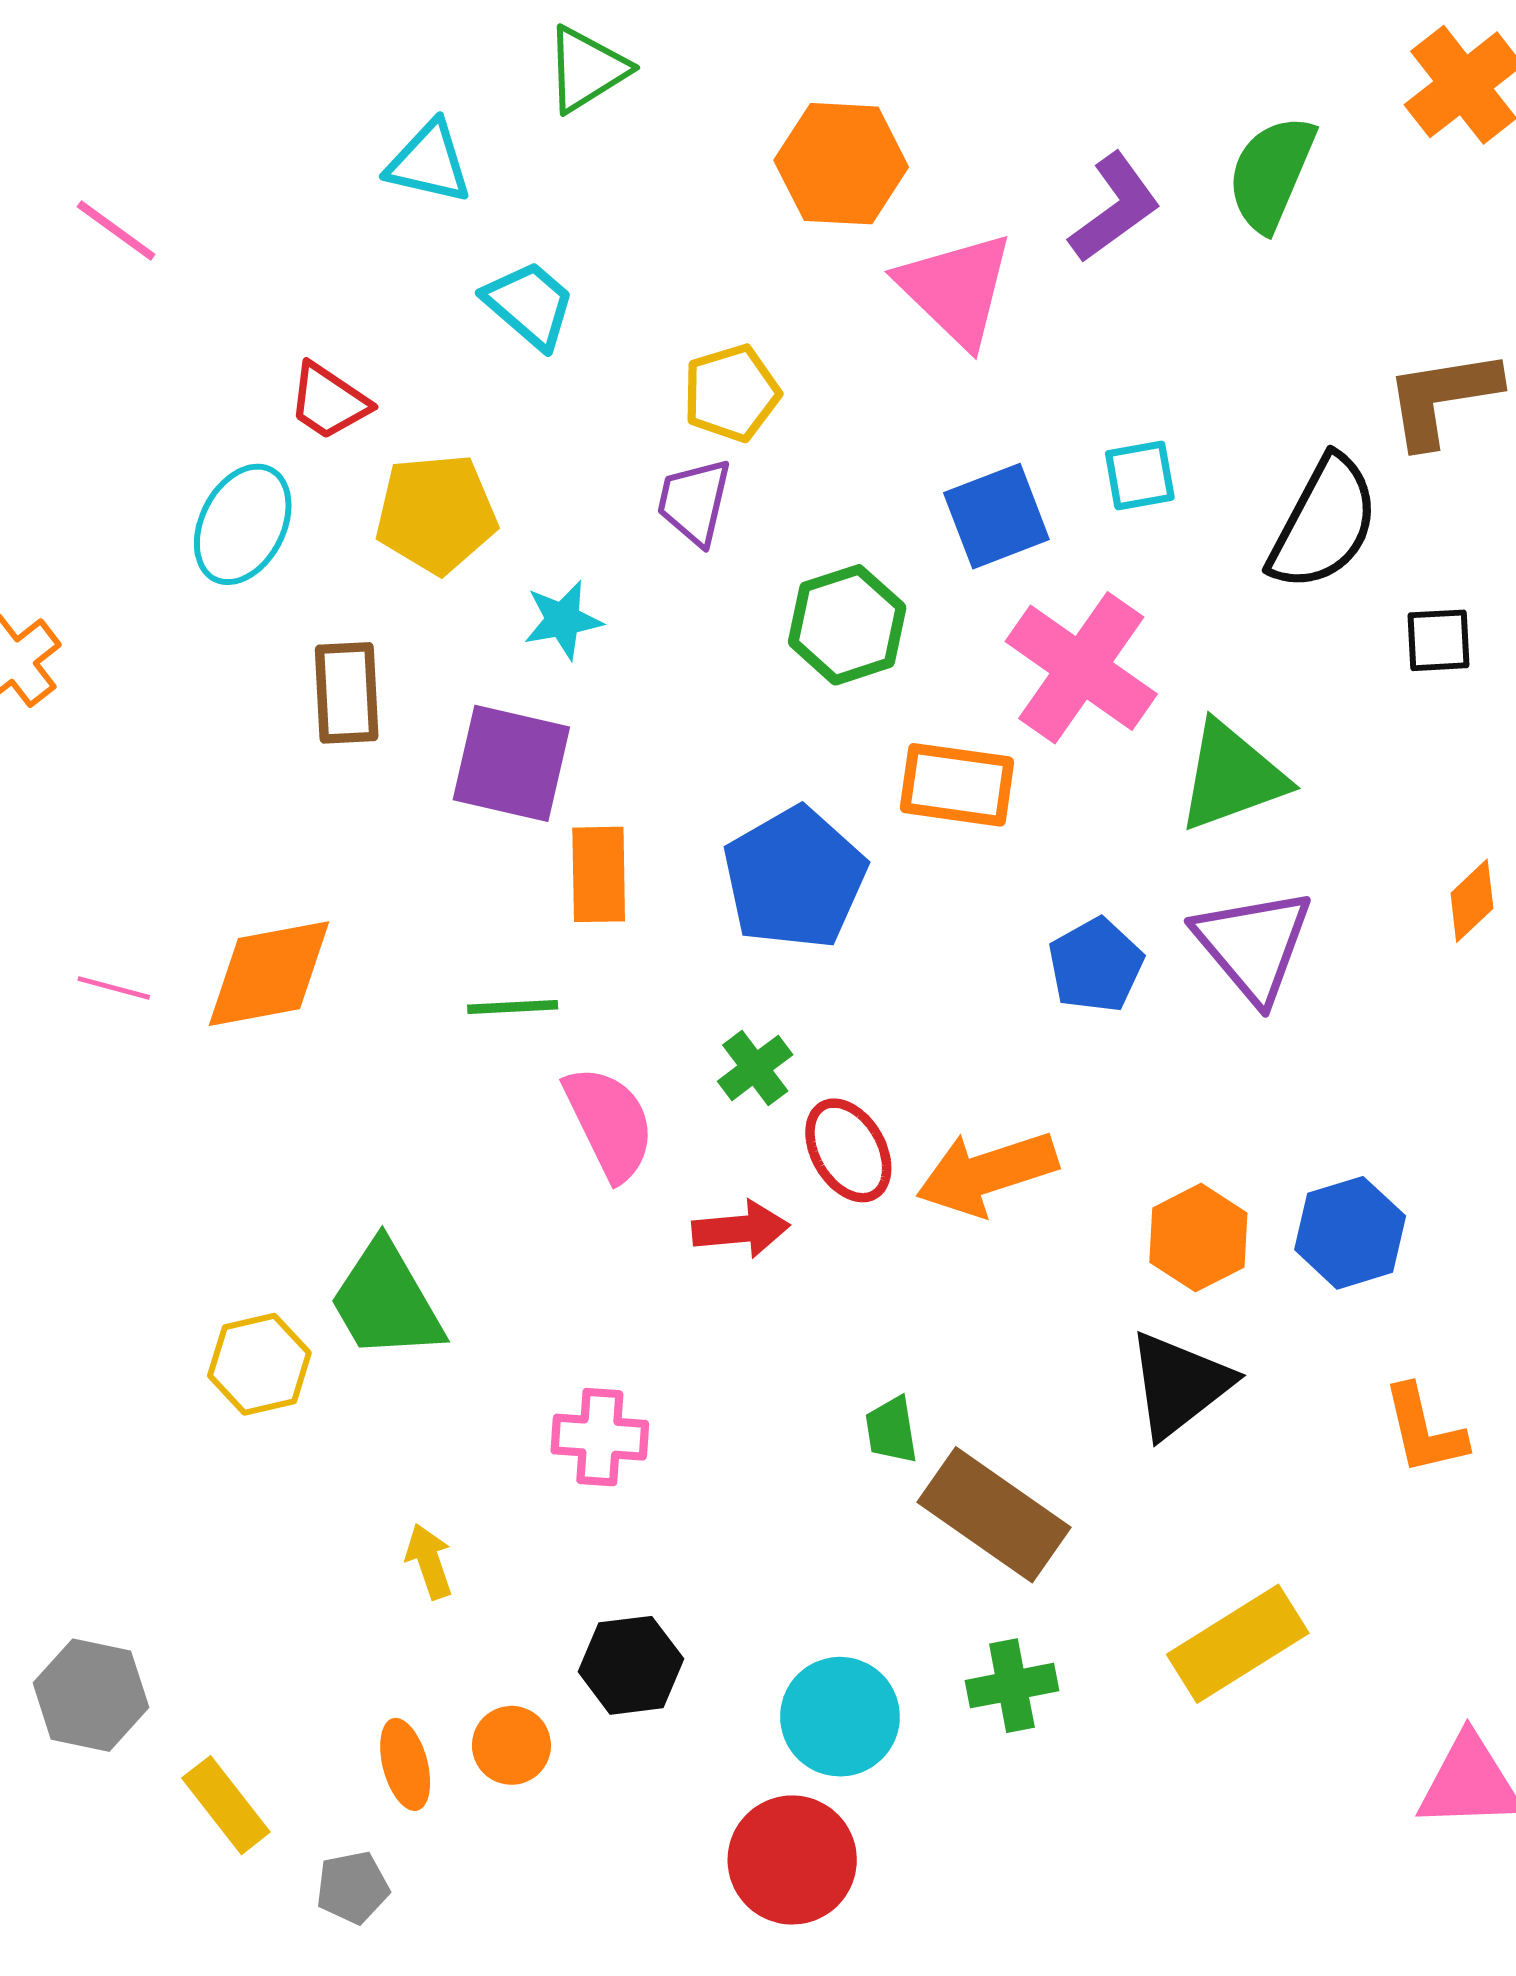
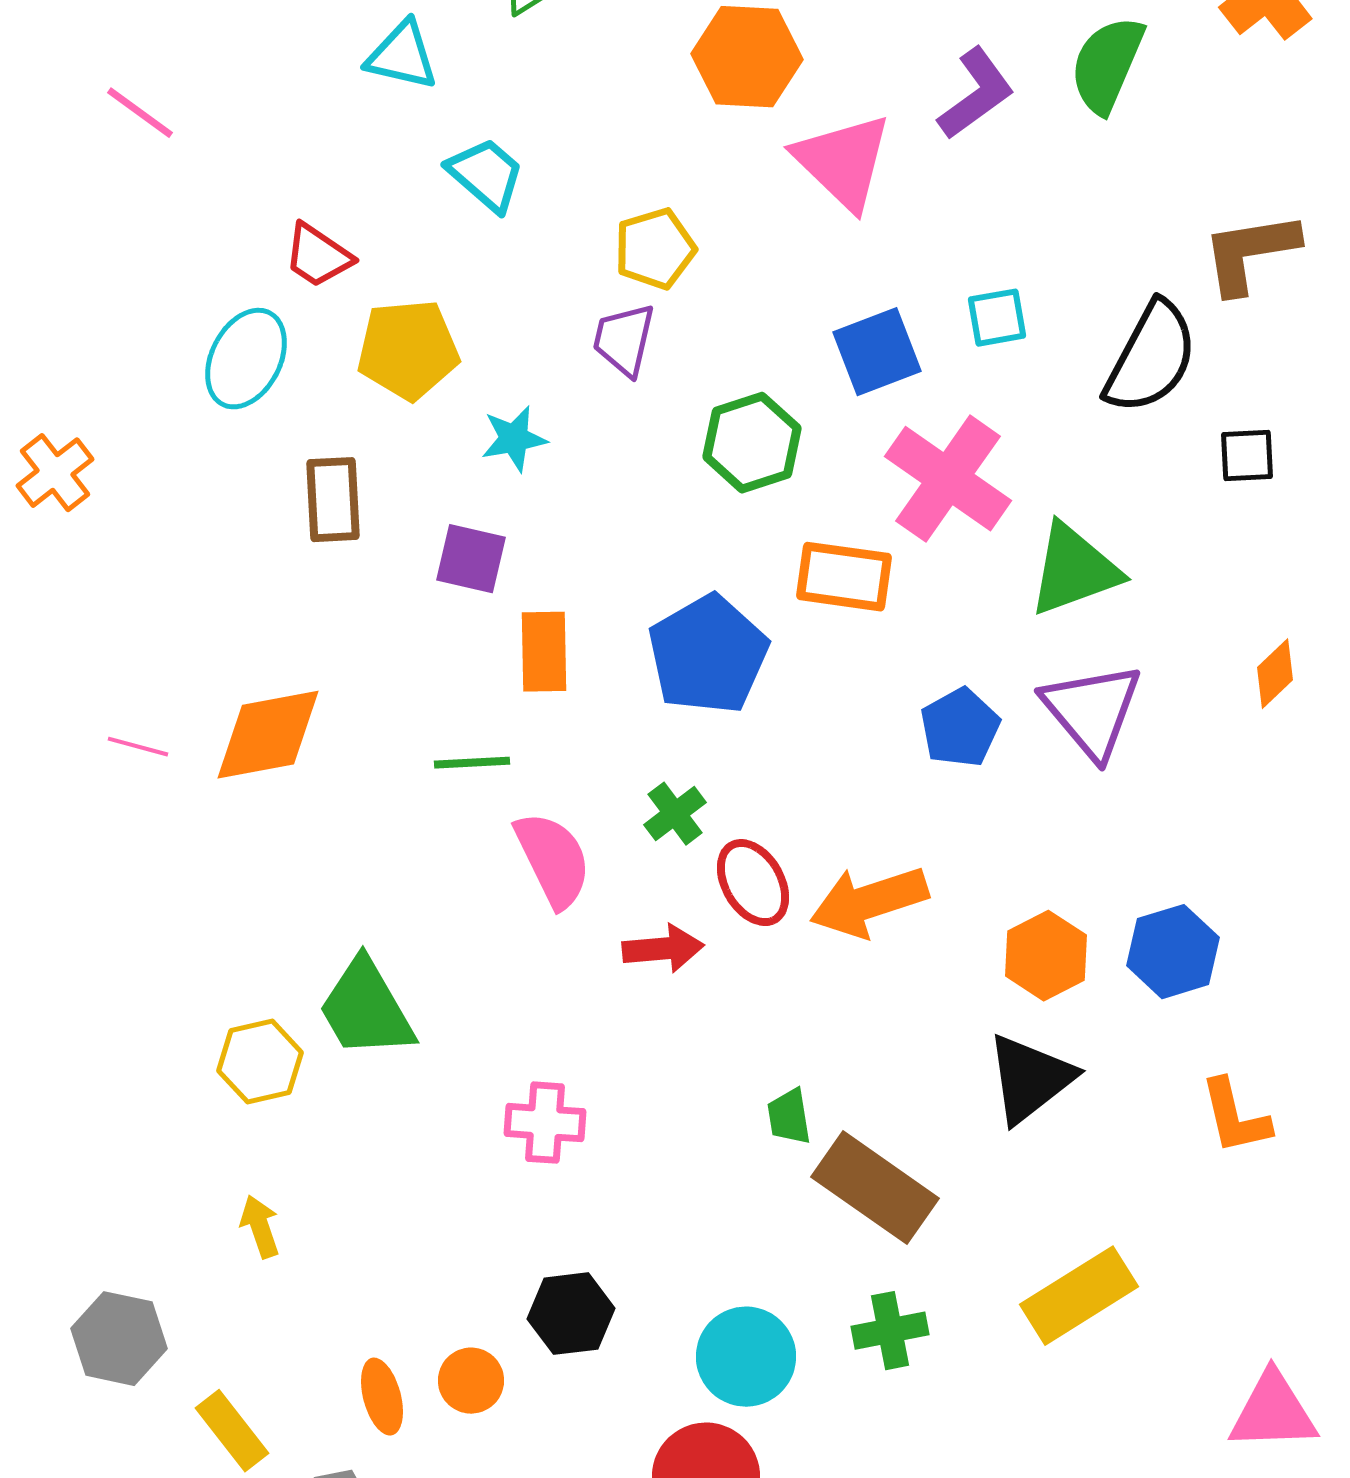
purple square: (511, 763) -> (471, 559), size x0.7
yellow arrow: (429, 1561) -> (260, 1227), moved

